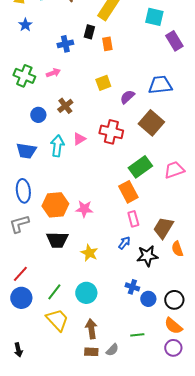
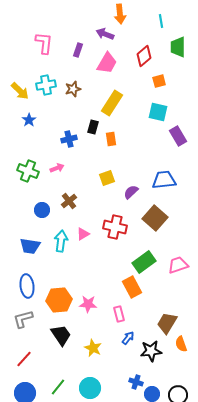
pink rectangle: (133, 219) -> (119, 314), moved
black trapezoid: (57, 240) -> (61, 335), turned -125
red line: (20, 274) -> (24, 359), moved

